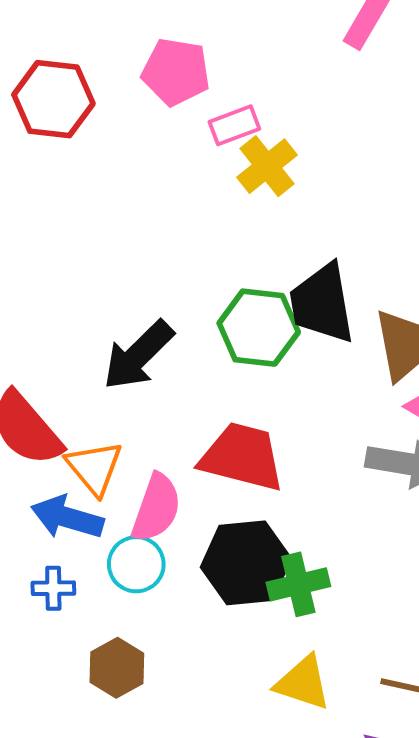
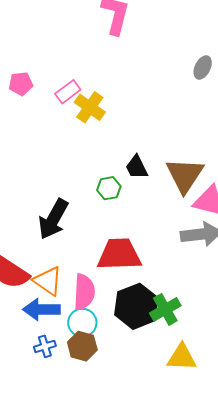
pink pentagon: (176, 72) -> (21, 84), moved, size x0.7
black trapezoid: (322, 303) -> (137, 167), size x0.6
green hexagon: (259, 328) -> (109, 188), size x0.6
brown hexagon: (117, 668) -> (82, 346), moved

